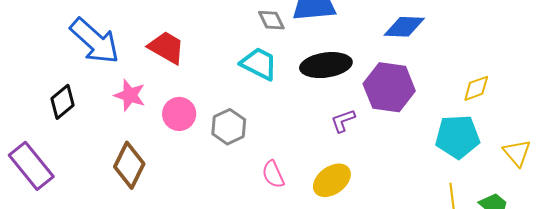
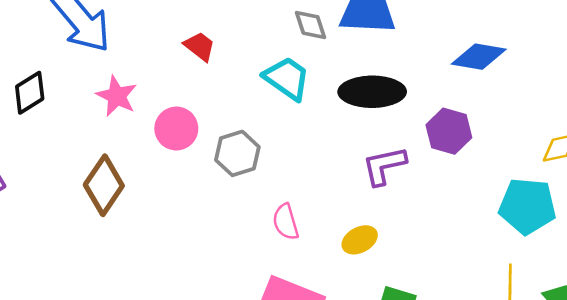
red trapezoid: (166, 47) -> (200, 46), moved, size x0.7
purple hexagon: (389, 87) -> (449, 131), size x0.7
purple L-shape: (343, 121) -> (384, 166), size x1.4
yellow ellipse: (332, 180) -> (360, 240), size x0.7

